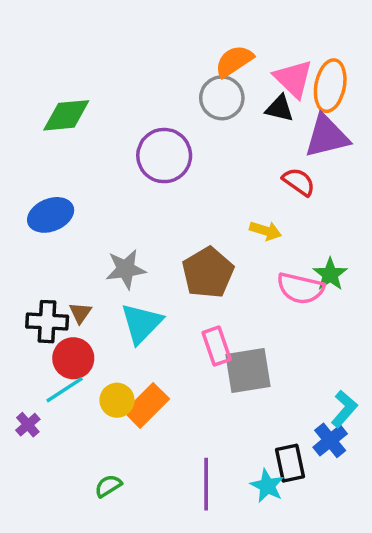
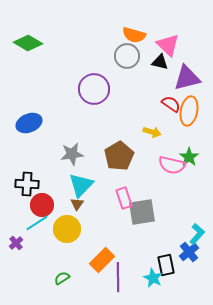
orange semicircle: (234, 61) -> (134, 35), turned -130
orange ellipse: (330, 86) -> (189, 111), moved
green diamond: (66, 115) -> (28, 43), moved, turned 36
brown triangle: (80, 313) -> (77, 204), moved
yellow circle: (117, 400) -> (67, 229), size x1.4
orange rectangle: (147, 405) -> (102, 260), moved

